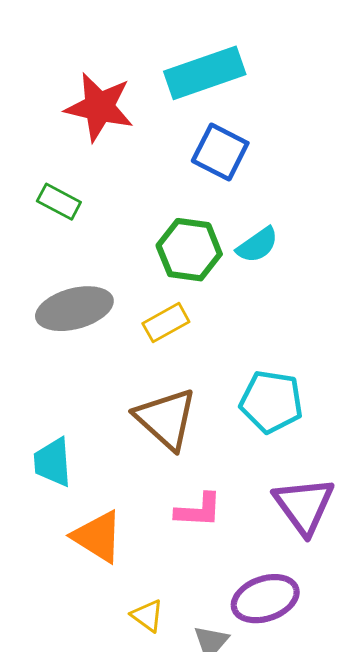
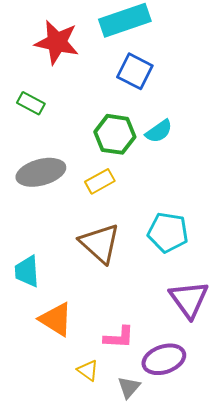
pink L-shape: (199, 510) -> (119, 337), moved

